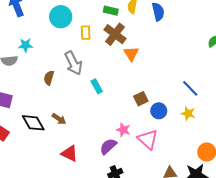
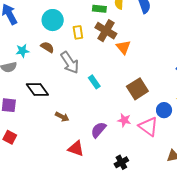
brown semicircle: (49, 78) -> (47, 47), moved, turned 112
brown square: (141, 99) -> (137, 89), size x1.5
blue circle: (159, 111) -> (164, 110), moved
black diamond: (33, 123) -> (37, 89), moved
purple semicircle: (108, 146) -> (99, 130), moved

